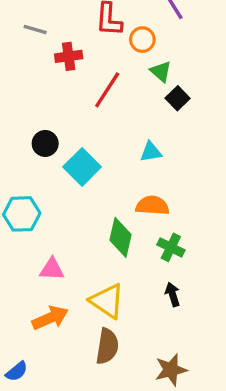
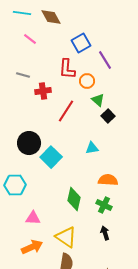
black circle: (45, 143) -> (29, 143), size x1.5
orange semicircle: (152, 206) -> (108, 180), moved

